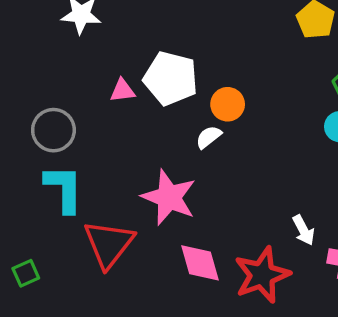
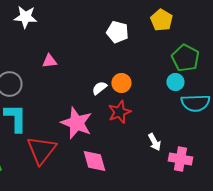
white pentagon: (171, 78) -> (117, 32), moved, size x0.7
orange circle: (228, 104) -> (121, 83), moved
red star: (262, 275) -> (119, 112), moved, size x0.7

